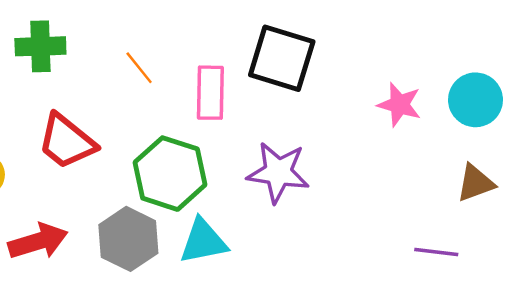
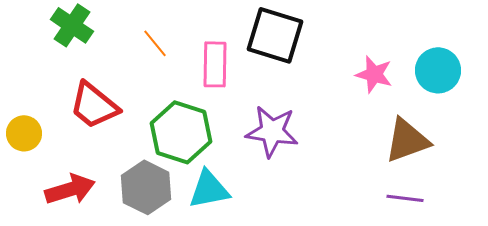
green cross: (40, 46) -> (72, 25), turned 36
brown triangle: (475, 183) -> (407, 140), moved, size x1.4

